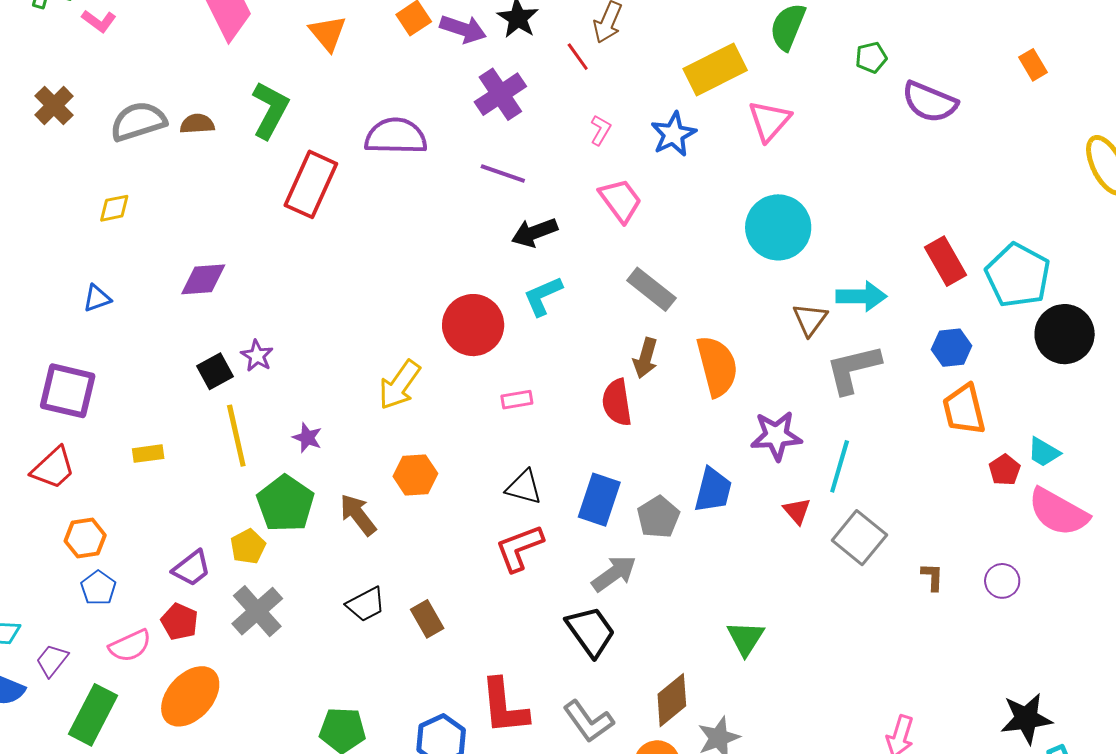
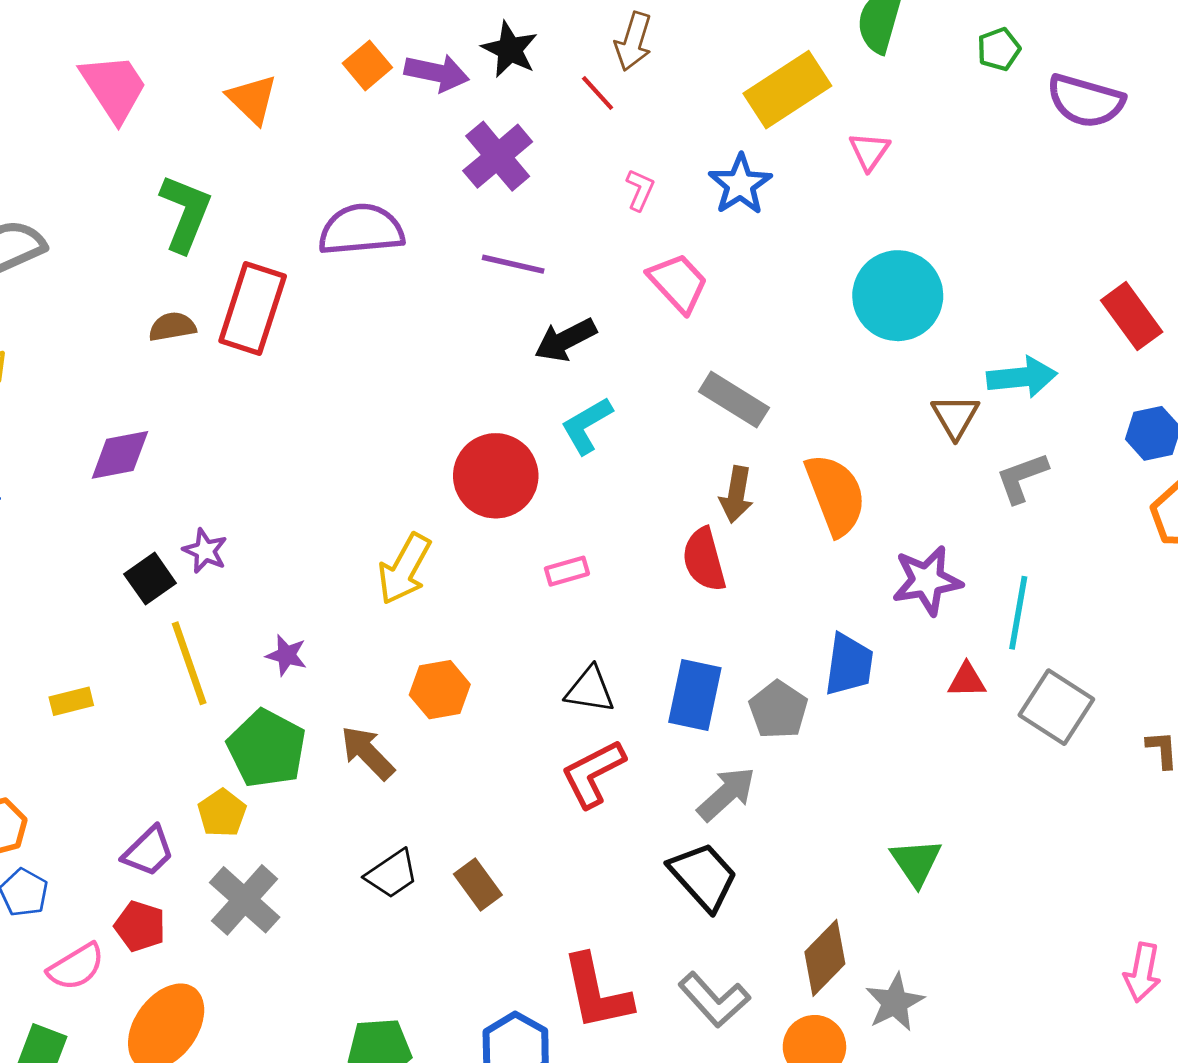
pink triangle: (769, 121) -> (869, 151), size x0.7
brown semicircle: (197, 124) -> (172, 327), moved
gray L-shape: (853, 369) -> (1022, 478), size x0.7
red triangle: (797, 511) -> (967, 680), turned -44

